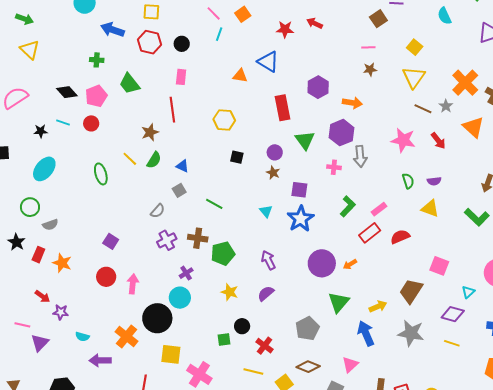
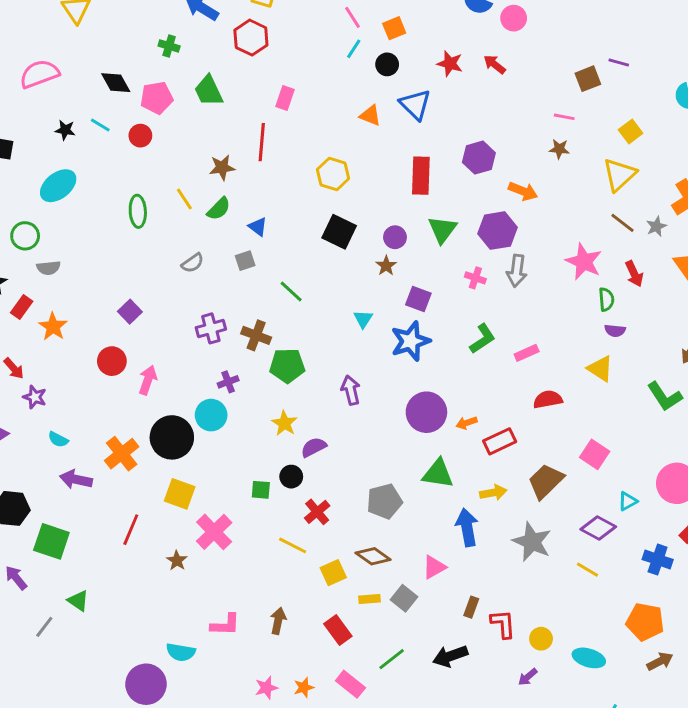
black circle: (182, 44) -> (387, 64), moved
black square: (237, 157) -> (339, 232), size x1.6
green semicircle: (408, 181) -> (606, 299), moved
gray semicircle: (158, 211) -> (193, 263), moved
red rectangle: (370, 233) -> (500, 441), moved
purple semicircle: (266, 293) -> (314, 447), moved
green triangle: (339, 302) -> (438, 474), turned 45

